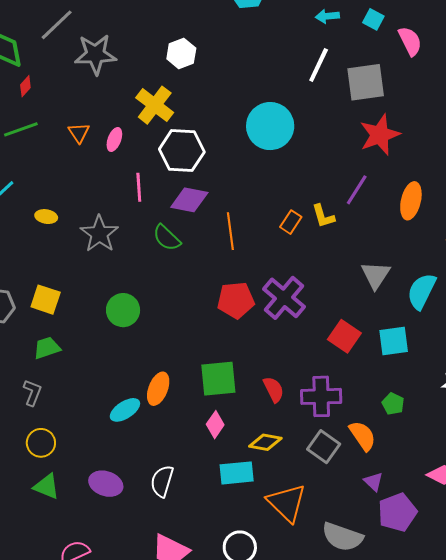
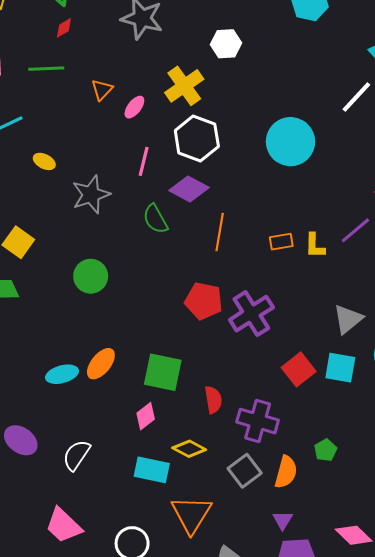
orange rectangle: (291, 222) -> (281, 242), turned 30
cyan square: (394, 341) -> (340, 368), moved
orange semicircle: (362, 436) -> (286, 472), turned 32

